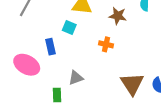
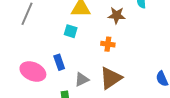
blue rectangle: (51, 47) -> (59, 62), moved
brown triangle: (132, 84) -> (111, 78), moved, turned 35

